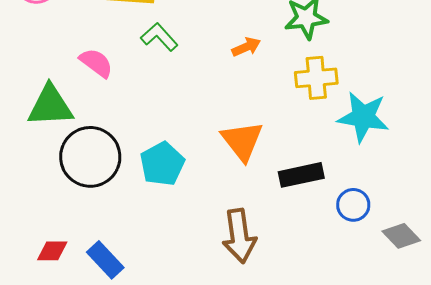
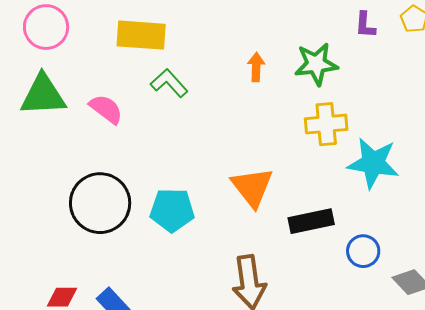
orange arrow: (246, 47) -> (256, 67), moved, turned -64
green triangle: (50, 106) -> (43, 95), moved
cyan pentagon: (162, 164) -> (172, 210), turned 30

